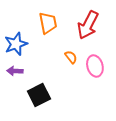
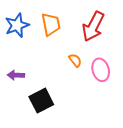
blue star: (16, 44) -> (17, 25), moved

